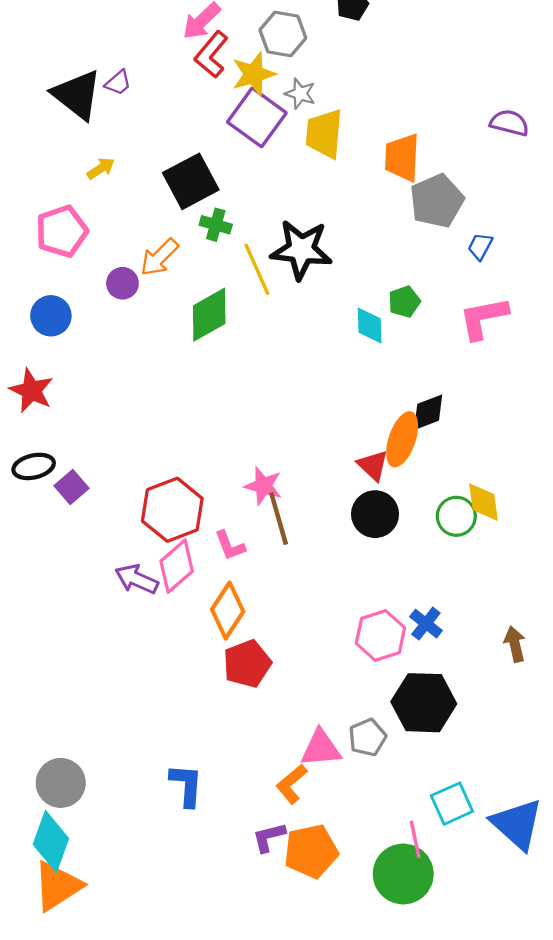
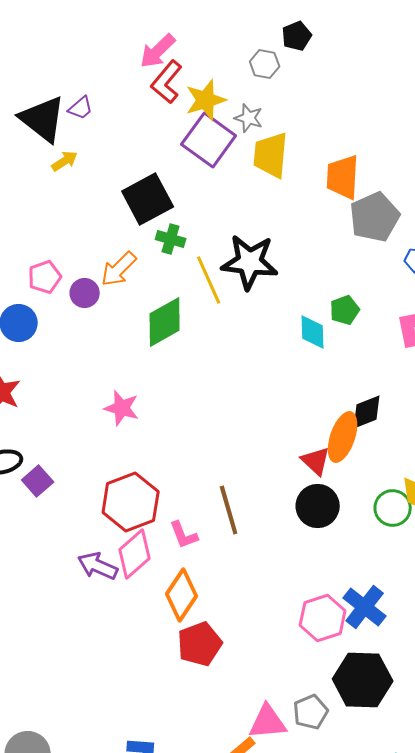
gray hexagon: (283, 34) -> (265, 64), moved, size x0.7
yellow arrow: (101, 168) -> (65, 161), moved
pink pentagon: (62, 231) -> (45, 277), moved, size x0.7
pink star: (263, 486) -> (122, 408), moved
blue cross: (426, 624) -> (365, 607), size x1.4

